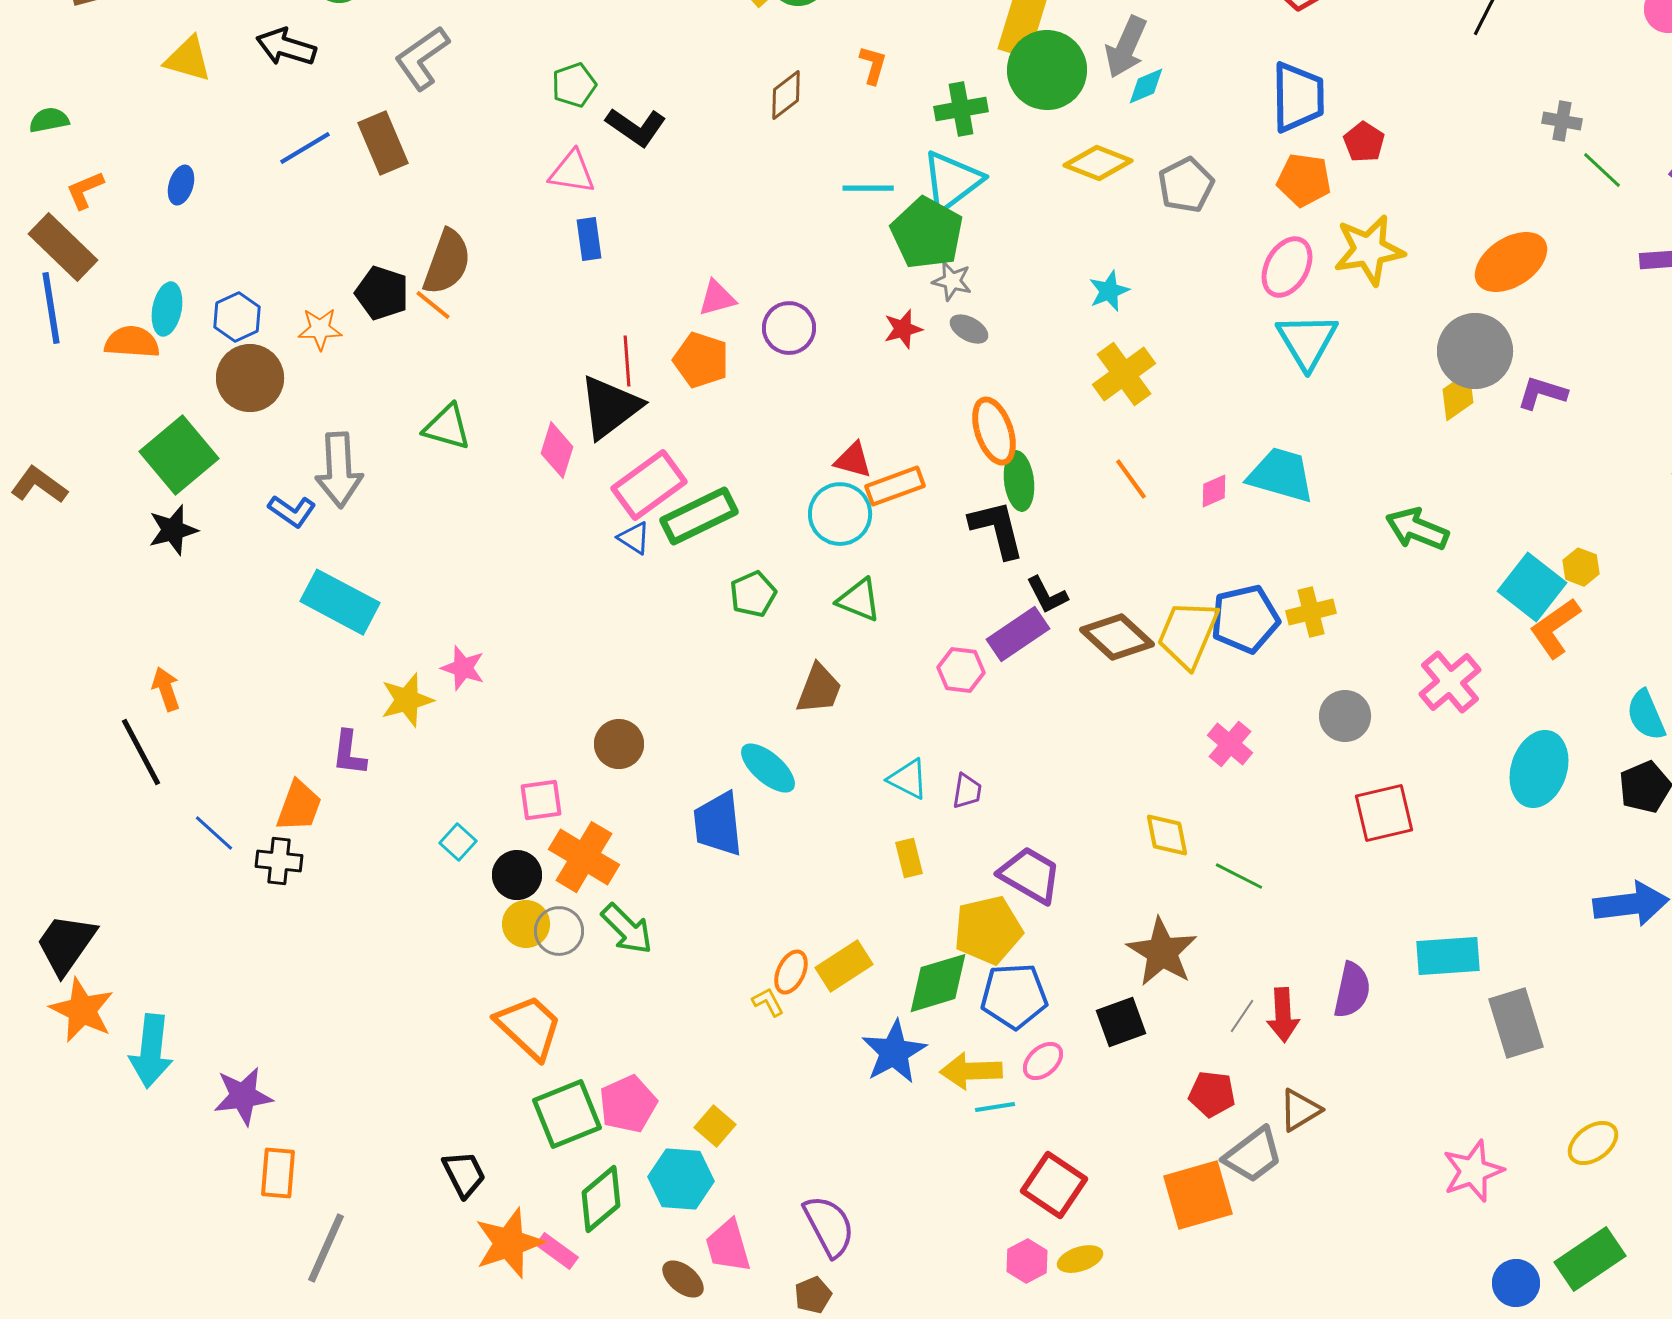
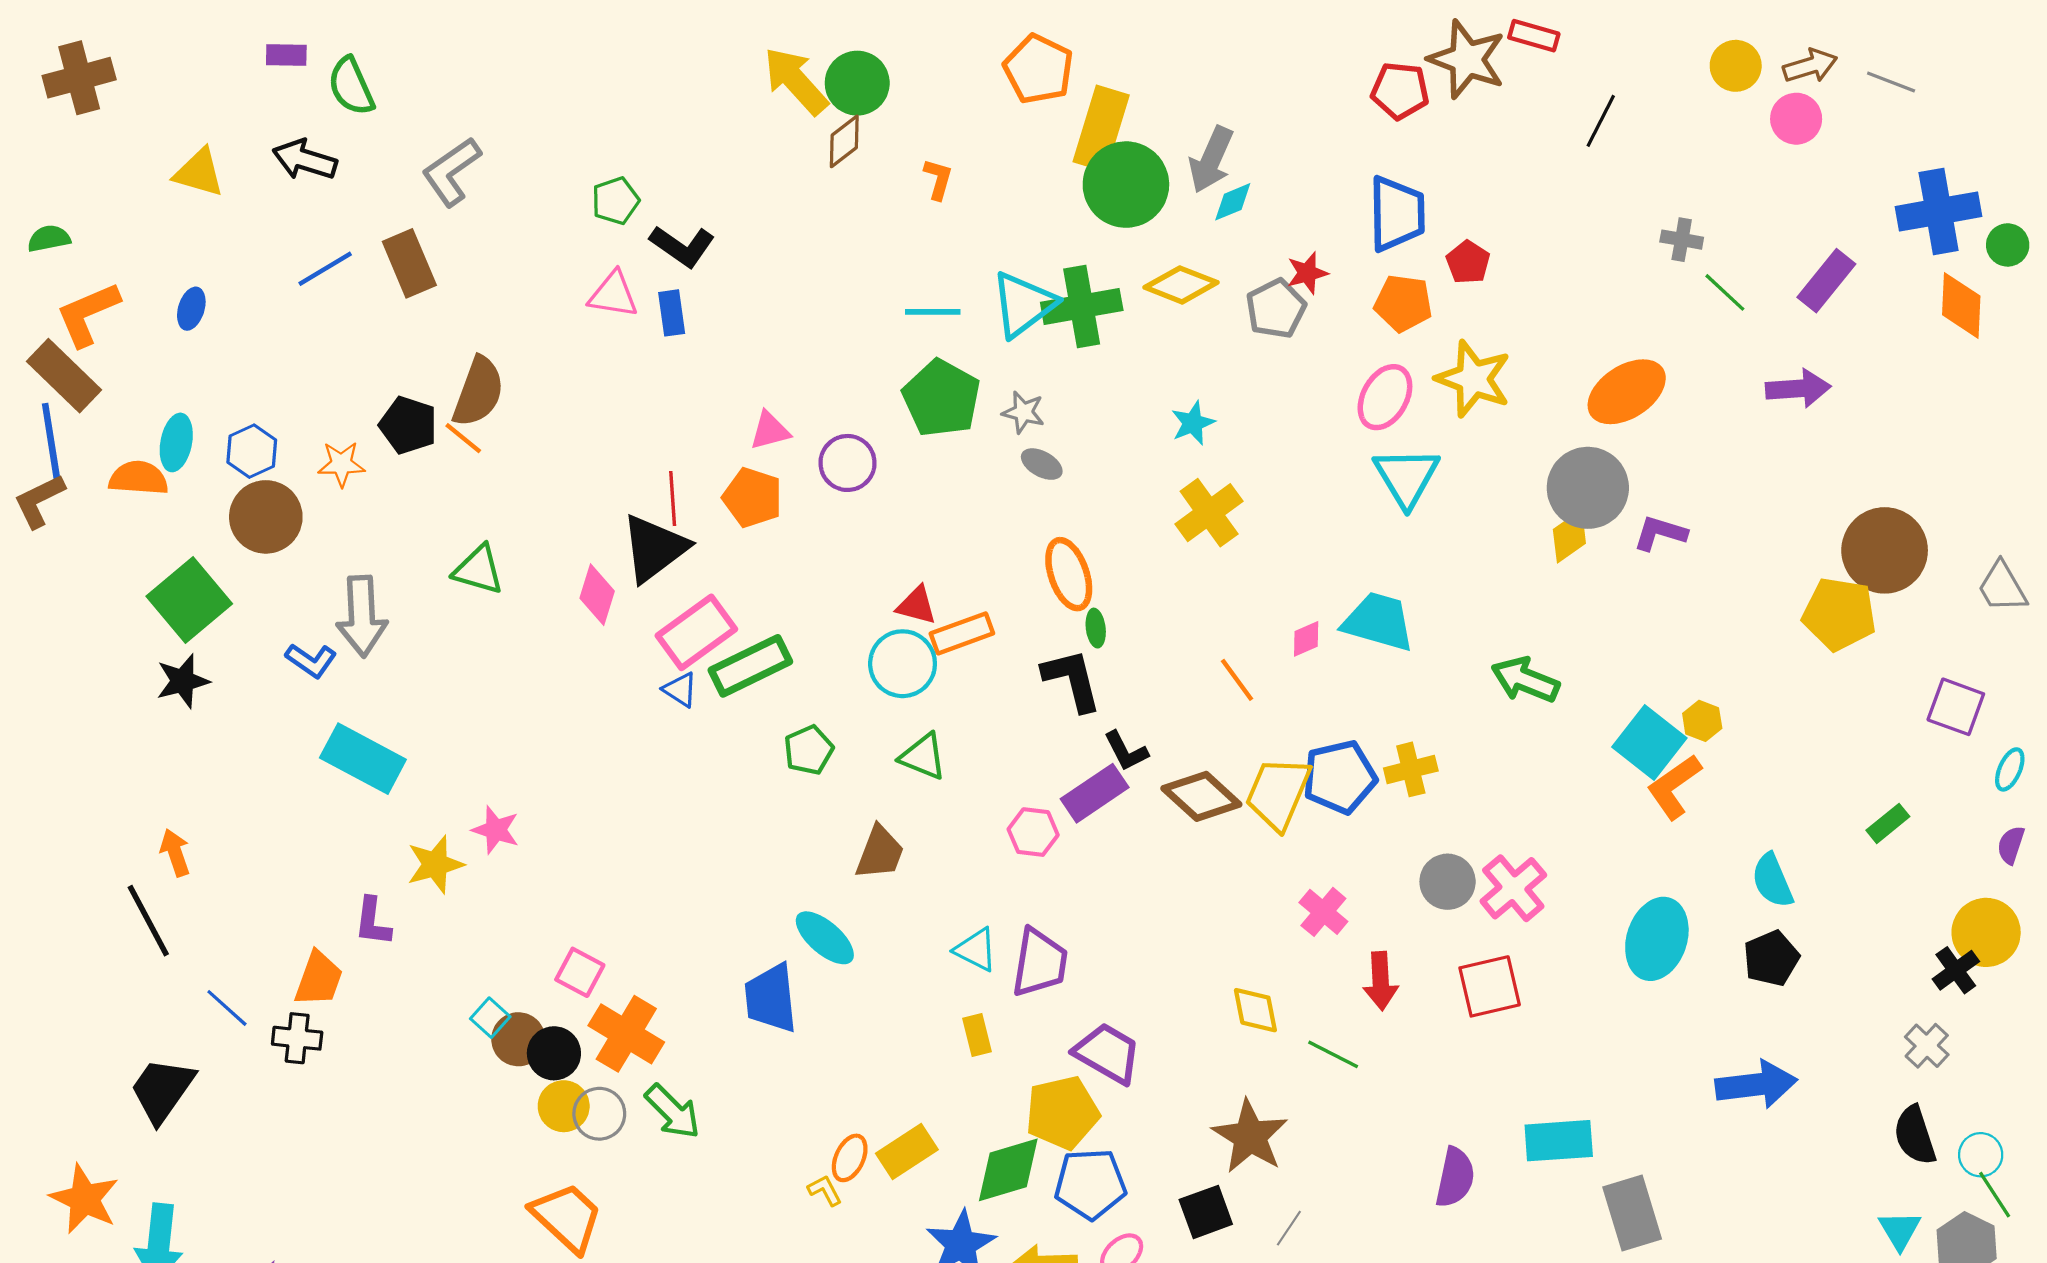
brown diamond: (786, 95) -> (844, 141), moved
green cross: (961, 109) -> (1082, 306), moved, size x1.4
orange L-shape: (85, 190) -> (88, 314), size x1.6
green pentagon: (927, 233) -> (941, 398), moved
blue rectangle: (589, 239) -> (672, 313), moved
yellow star: (1369, 250) -> (1473, 379), turned 30
red star: (903, 329) -> (1307, 273), moved
orange line: (1131, 479) -> (1237, 680), moved
green ellipse: (1019, 481) -> (1096, 628), size x0.6
brown L-shape: (39, 485) -> (39, 501), moved, turned -62
pink cross: (1450, 682) -> (1513, 888), moved
brown circle: (619, 744) -> (518, 1039), moved
purple trapezoid: (967, 791) -> (1040, 963), size x1.8
pink square: (541, 800) -> (580, 972), turned 36
black trapezoid: (66, 944) -> (162, 1090), moved
red arrow: (1283, 1015) -> (1381, 981), moved
gray line: (1242, 1016) -> (1289, 1228), moved

